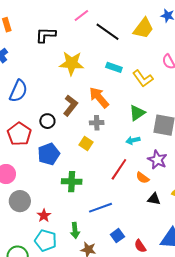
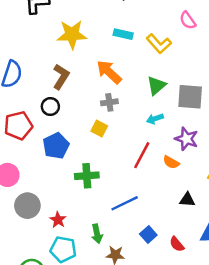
brown L-shape: (70, 105) -> (61, 77), moved
red pentagon: (19, 134) -> (18, 126), turned 30
black triangle: (154, 199) -> (187, 200), moved

